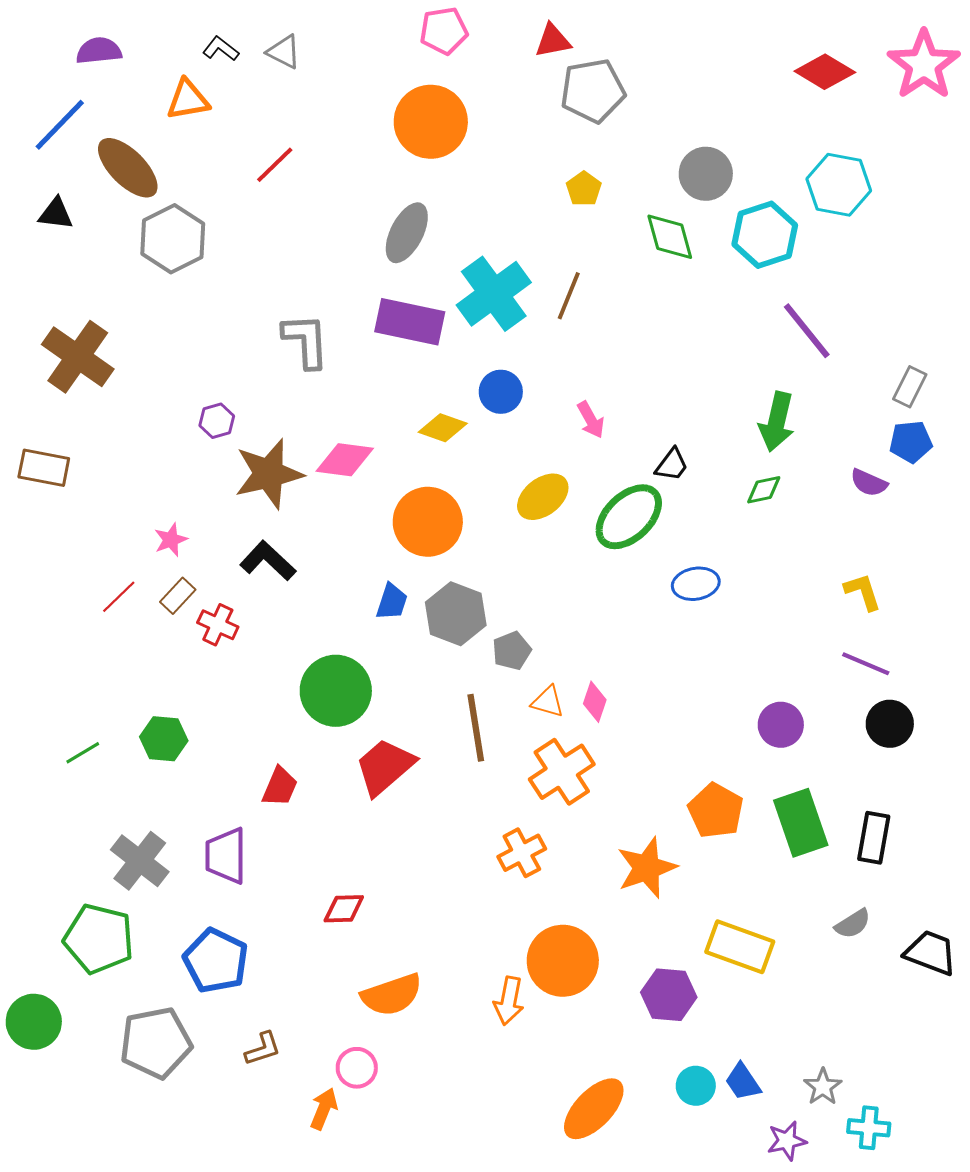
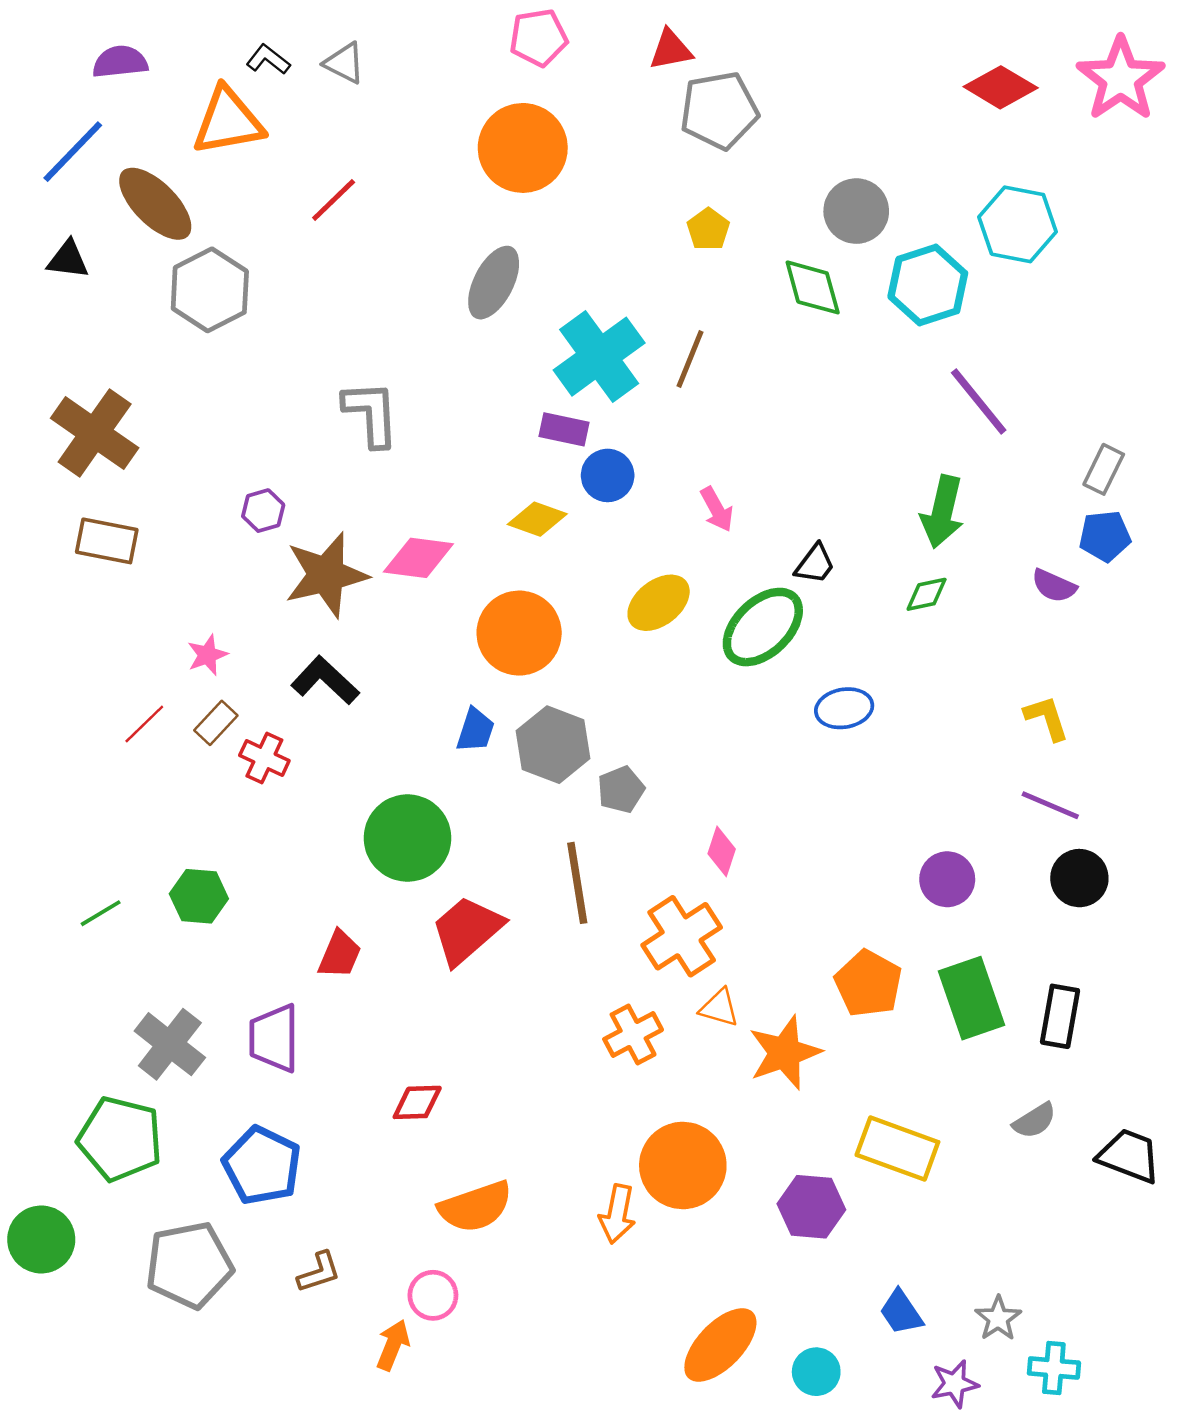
orange triangle: (188, 100) -> (228, 121), size x1.4
purple rectangle: (410, 322) -> (564, 429), moved, size x0.6
brown rectangle: (44, 468) -> (107, 541), moved
orange triangle: (548, 702) -> (719, 1008), moved
cyan circle: (696, 1086) -> (816, 1372), moved

